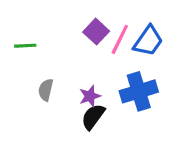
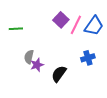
blue cross: (139, 91) -> (88, 58), size x0.6
purple star: (90, 96) -> (37, 65), moved

